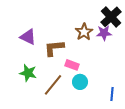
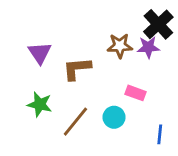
brown star: (84, 32) -> (120, 46), turned 30
purple triangle: (28, 37) -> (40, 53), turned 30
pink rectangle: (72, 65) -> (135, 93), moved

